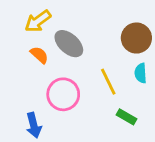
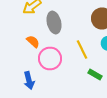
gray ellipse: (69, 44) -> (54, 22), turned 35
orange semicircle: (39, 55) -> (33, 42), moved

